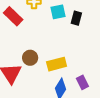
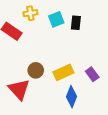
purple rectangle: (82, 82) -> (92, 74), moved

